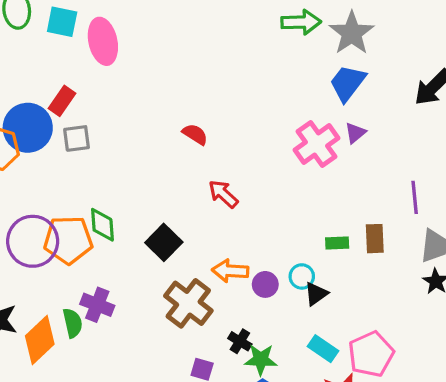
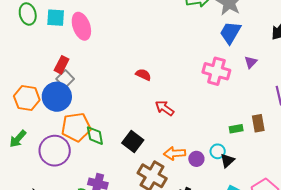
blue circle: (28, 128) -> (57, 97), moved
purple triangle: (355, 133) -> (251, 62), moved
gray square: (77, 138) -> (65, 79), moved, turned -30
pink cross: (317, 144) -> (216, 71), turned -32
orange pentagon: (68, 240) -> (76, 127), moved

